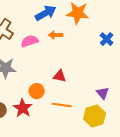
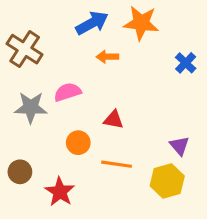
pink semicircle: (30, 41) -> (67, 92), moved
red star: (23, 108) -> (60, 192), moved

